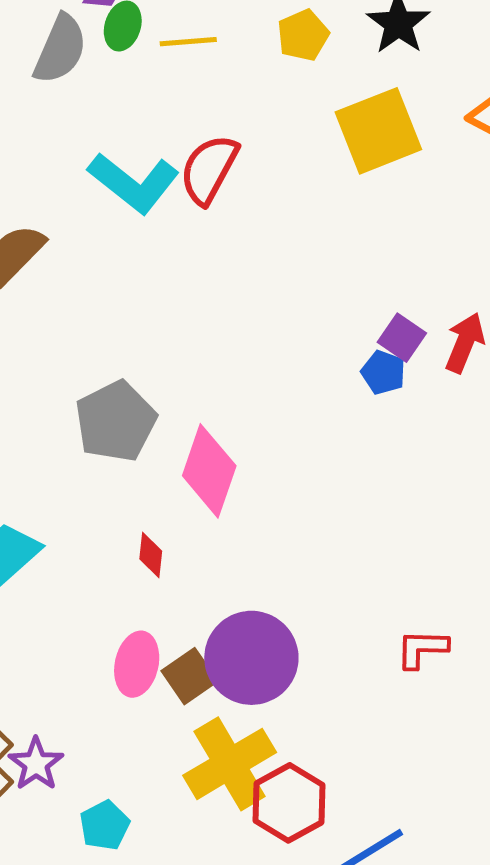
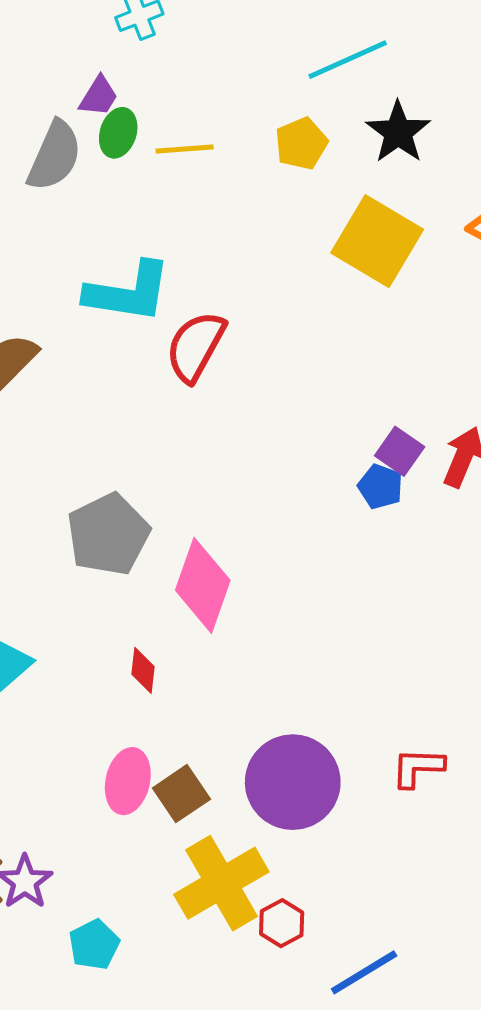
yellow square: (378, 131) -> (377, 241), turned -38
red semicircle: (209, 169) -> (196, 346), moved
cyan L-shape: (134, 183) -> (128, 292), turned -30
purple circle: (251, 658) -> (293, 782), moved
red hexagon: (289, 803) -> (282, 923), size x0.6

